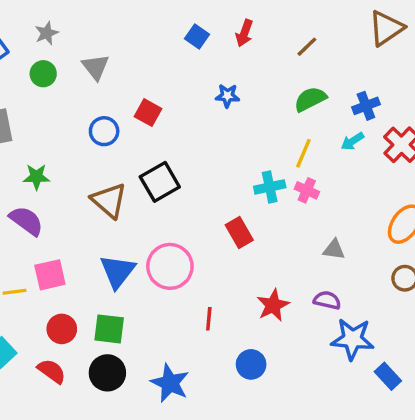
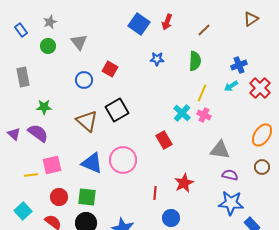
brown triangle: (386, 28) -> (251, 19), size x0.7
blue square: (197, 37) -> (139, 24), size x1.5
green semicircle: (310, 99) -> (195, 61), moved, turned 120
cyan cross: (270, 187) -> (182, 113), turned -36
gray triangle: (334, 249) -> (220, 150), size x1.5
blue triangle: (118, 271) -> (92, 163), turned -45
purple semicircle: (327, 300) -> (230, 175), moved
red line: (209, 319) -> (155, 193), moved

